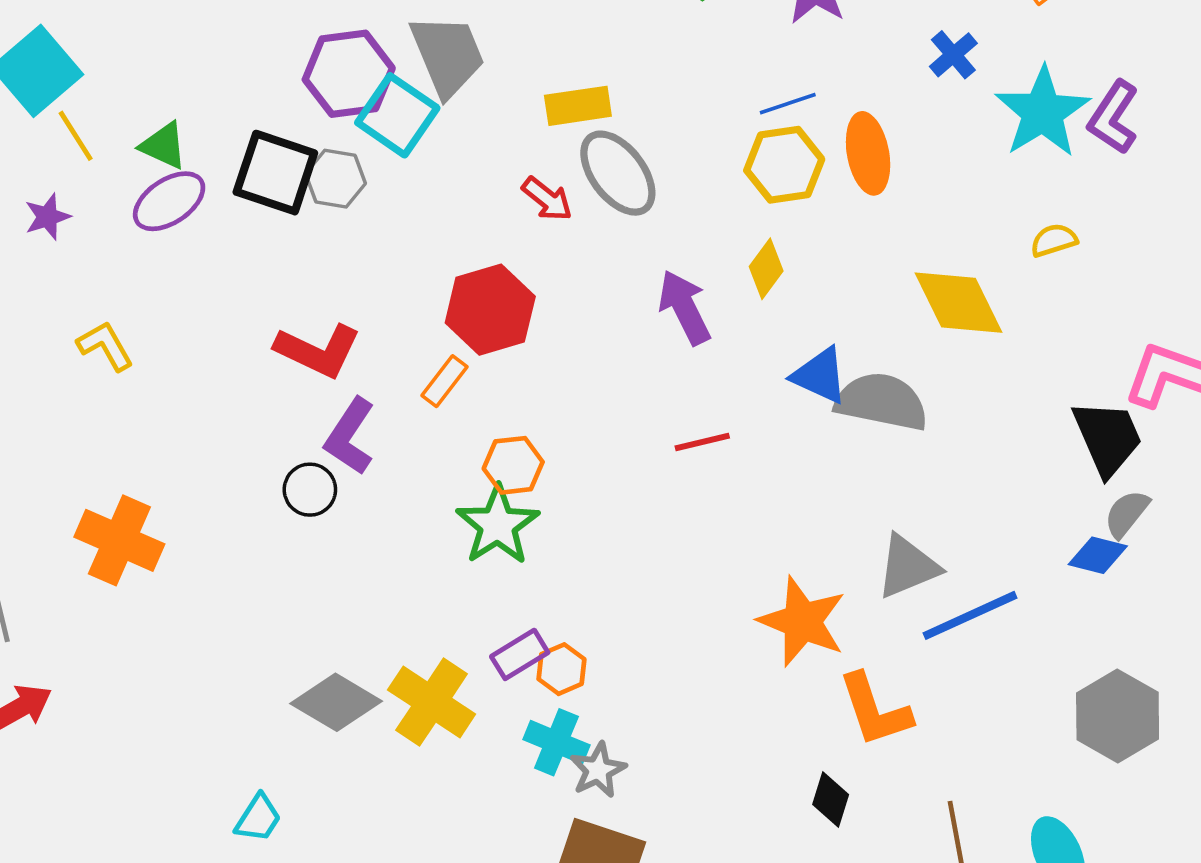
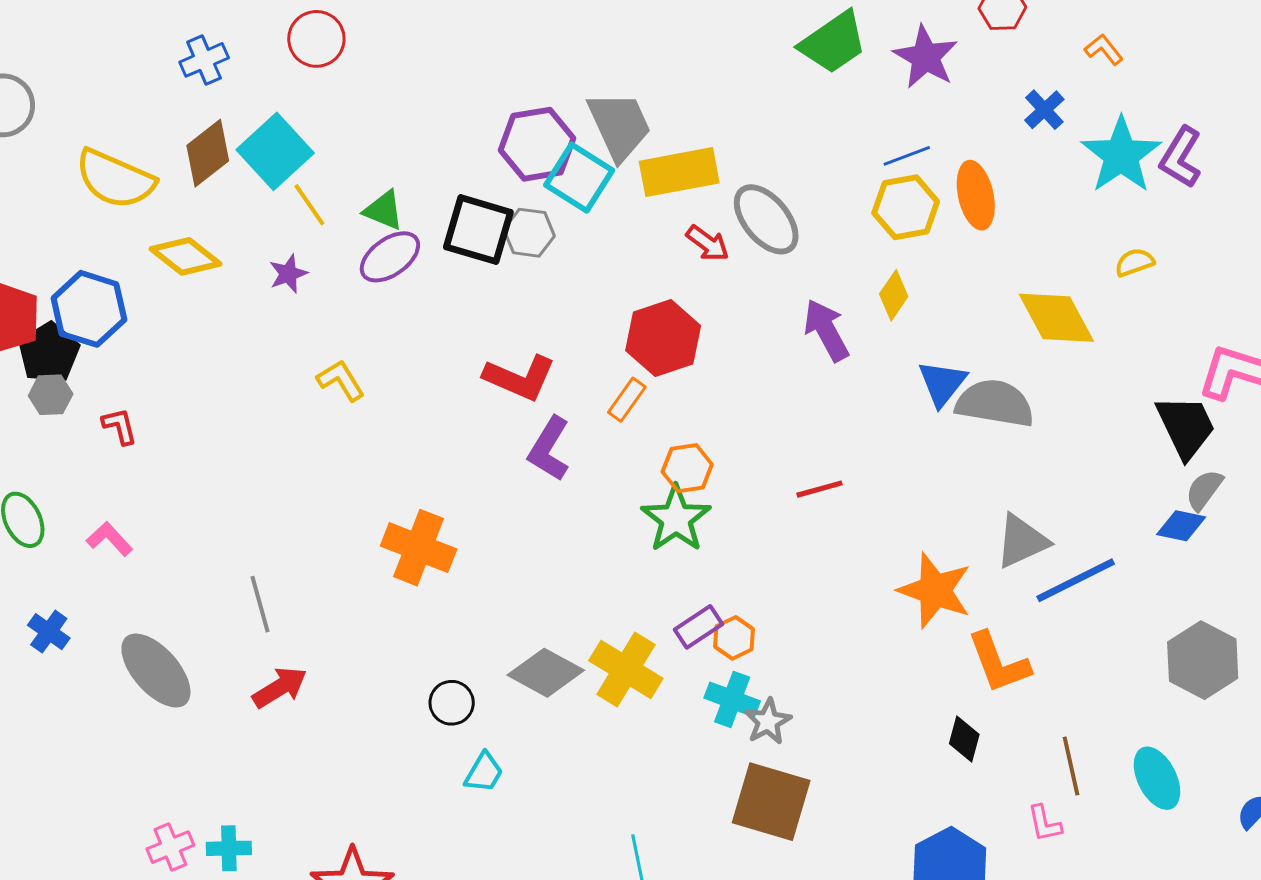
yellow rectangle: (578, 106) -> (679, 172), moved, size x1.4
blue triangle: (820, 376) -> (942, 383), turned 46
red line: (702, 442) -> (820, 489), moved
black circle: (310, 490) -> (452, 703), moved
orange cross: (119, 540) -> (419, 548), moved

